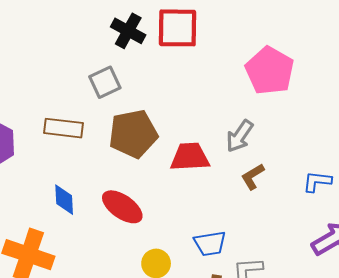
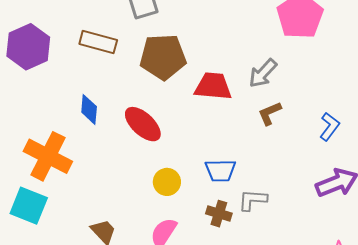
blue L-shape: (317, 181) -> (330, 127), turned 112

